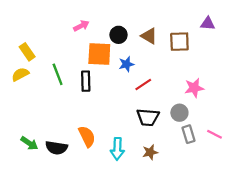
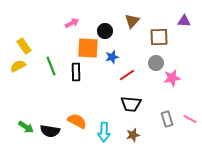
brown triangle: (149, 36) -> (132, 21), moved, turned 42
gray circle: (179, 113) -> (156, 63), moved
orange semicircle: (87, 136) -> (77, 121), turned -36

